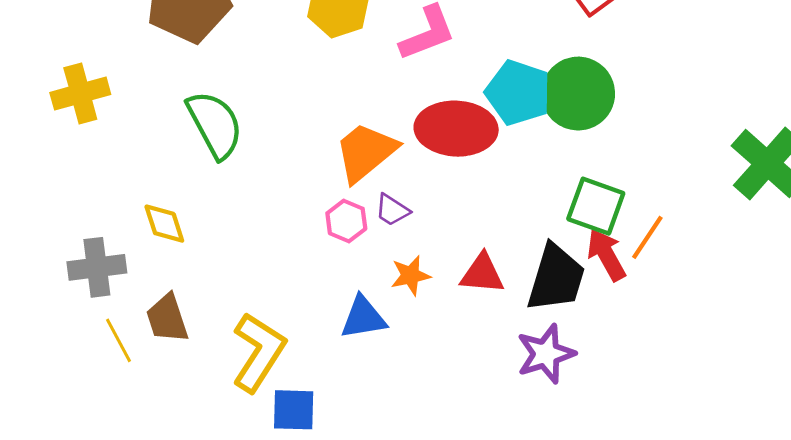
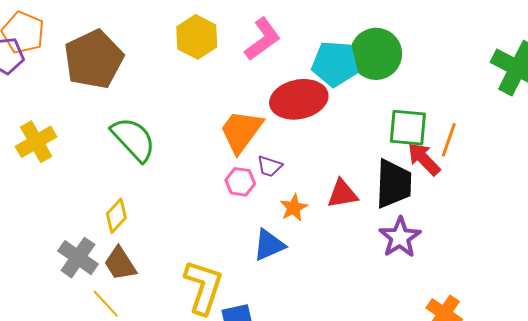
yellow diamond: (164, 224) -> (116, 216), turned 76
gray cross: (97, 267) -> (78, 258), turned -33
brown trapezoid: (167, 318) -> (120, 264), moved

